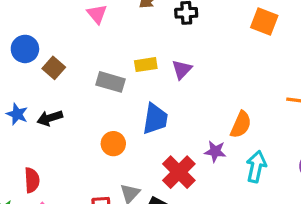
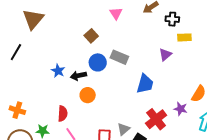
blue circle: (25, 49) -> (98, 62), moved
yellow rectangle: (146, 65) -> (184, 37), moved
brown square: (54, 68) -> (91, 36), moved
orange circle: (113, 144) -> (88, 95), moved

